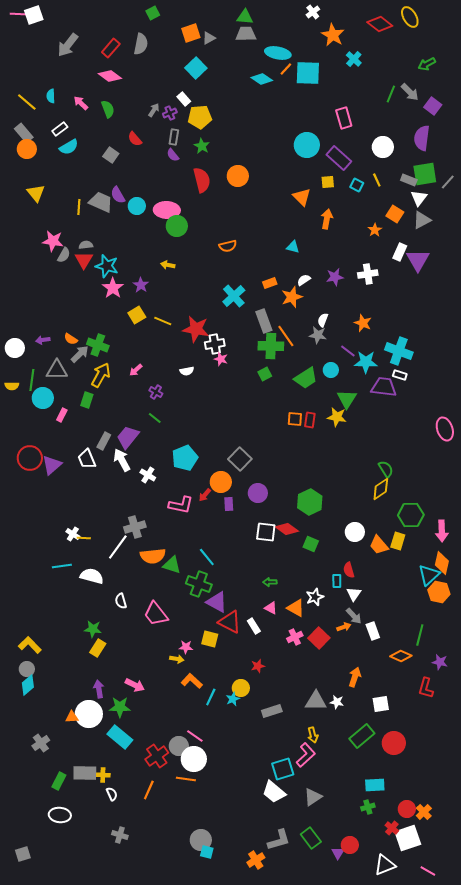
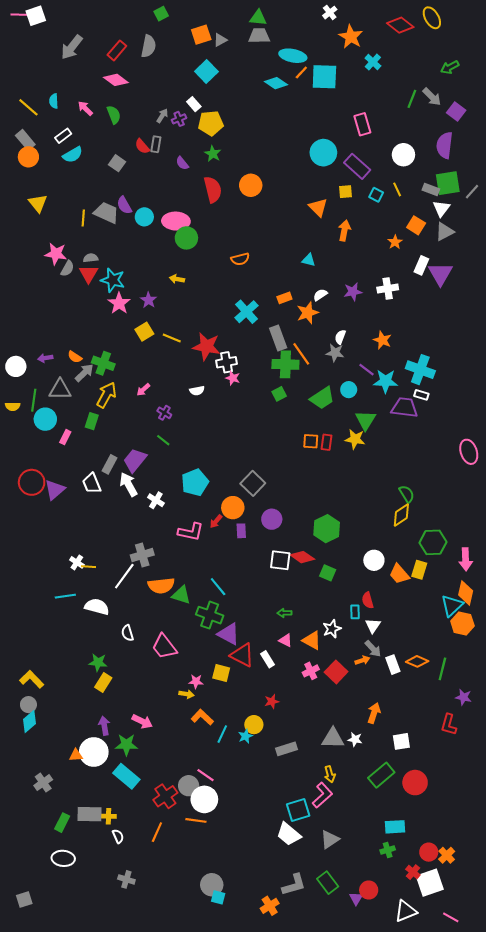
gray rectangle: (174, 137) -> (156, 144), moved
orange diamond: (401, 656) -> (417, 661), moved

